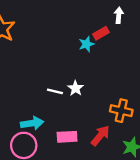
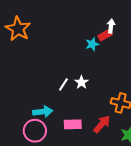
white arrow: (119, 15) -> (111, 26), moved
white line: (55, 91) -> (63, 84), turned -72

